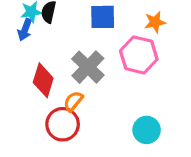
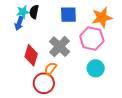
orange star: (155, 22) -> (102, 17), size x1.5
cyan circle: (147, 130) -> (96, 68), moved

